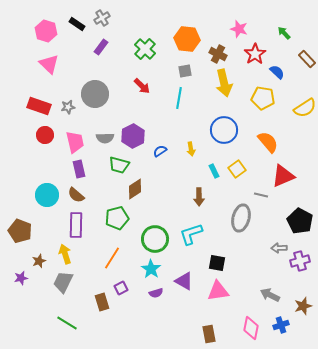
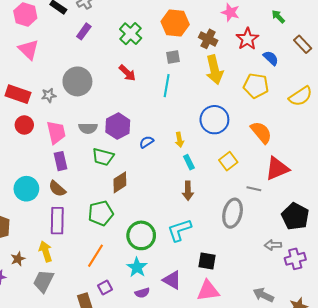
cyan rectangle: (214, 171) -> (189, 162), moved

